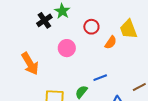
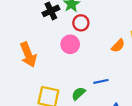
red circle: (91, 27) -> (81, 23), moved

